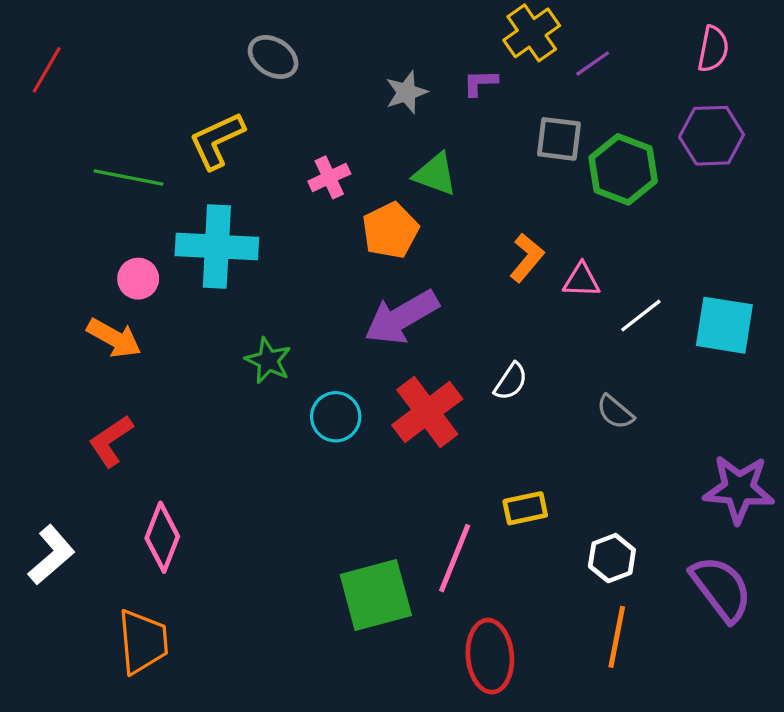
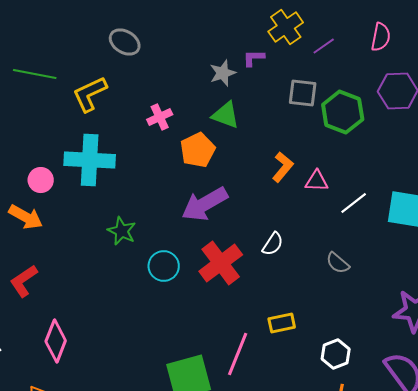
pink semicircle: (713, 49) -> (381, 37), moved
gray star: (406, 92) -> (223, 73), moved
green line: (129, 177) -> (35, 74), moved

